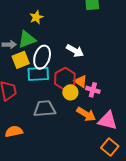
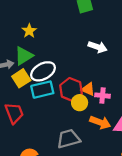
white arrow: (75, 51) -> (98, 47), moved
white ellipse: (42, 57) -> (43, 71), turned 55
gray trapezoid: (45, 109) -> (68, 139), moved

